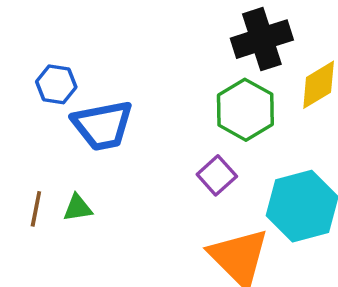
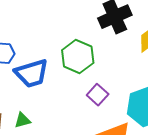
green hexagon: (245, 110) -> (78, 56), moved

